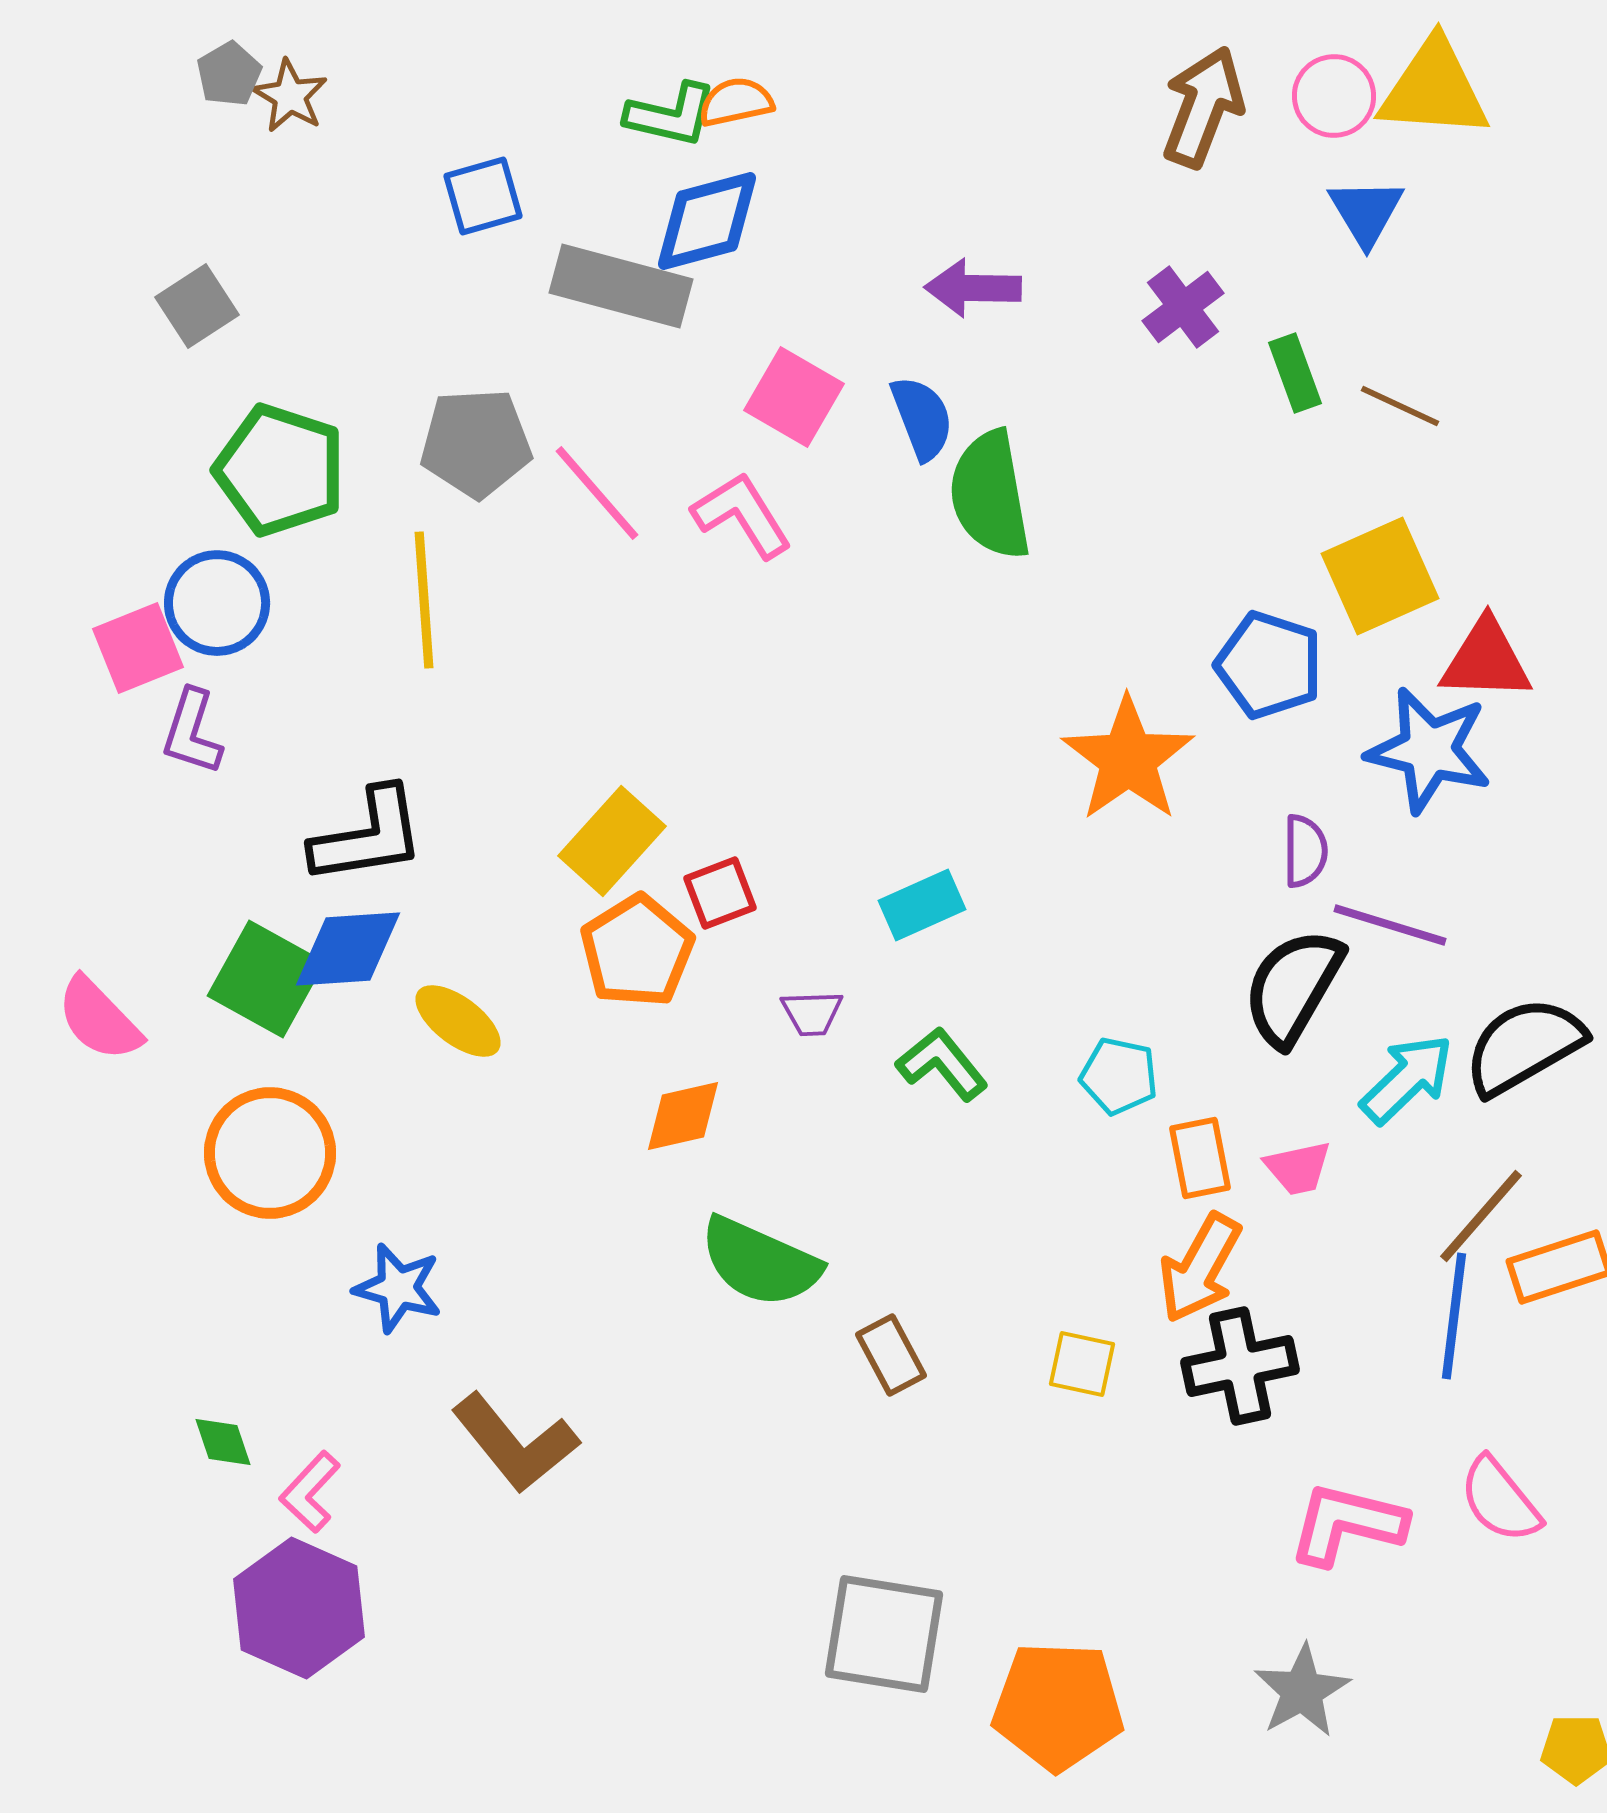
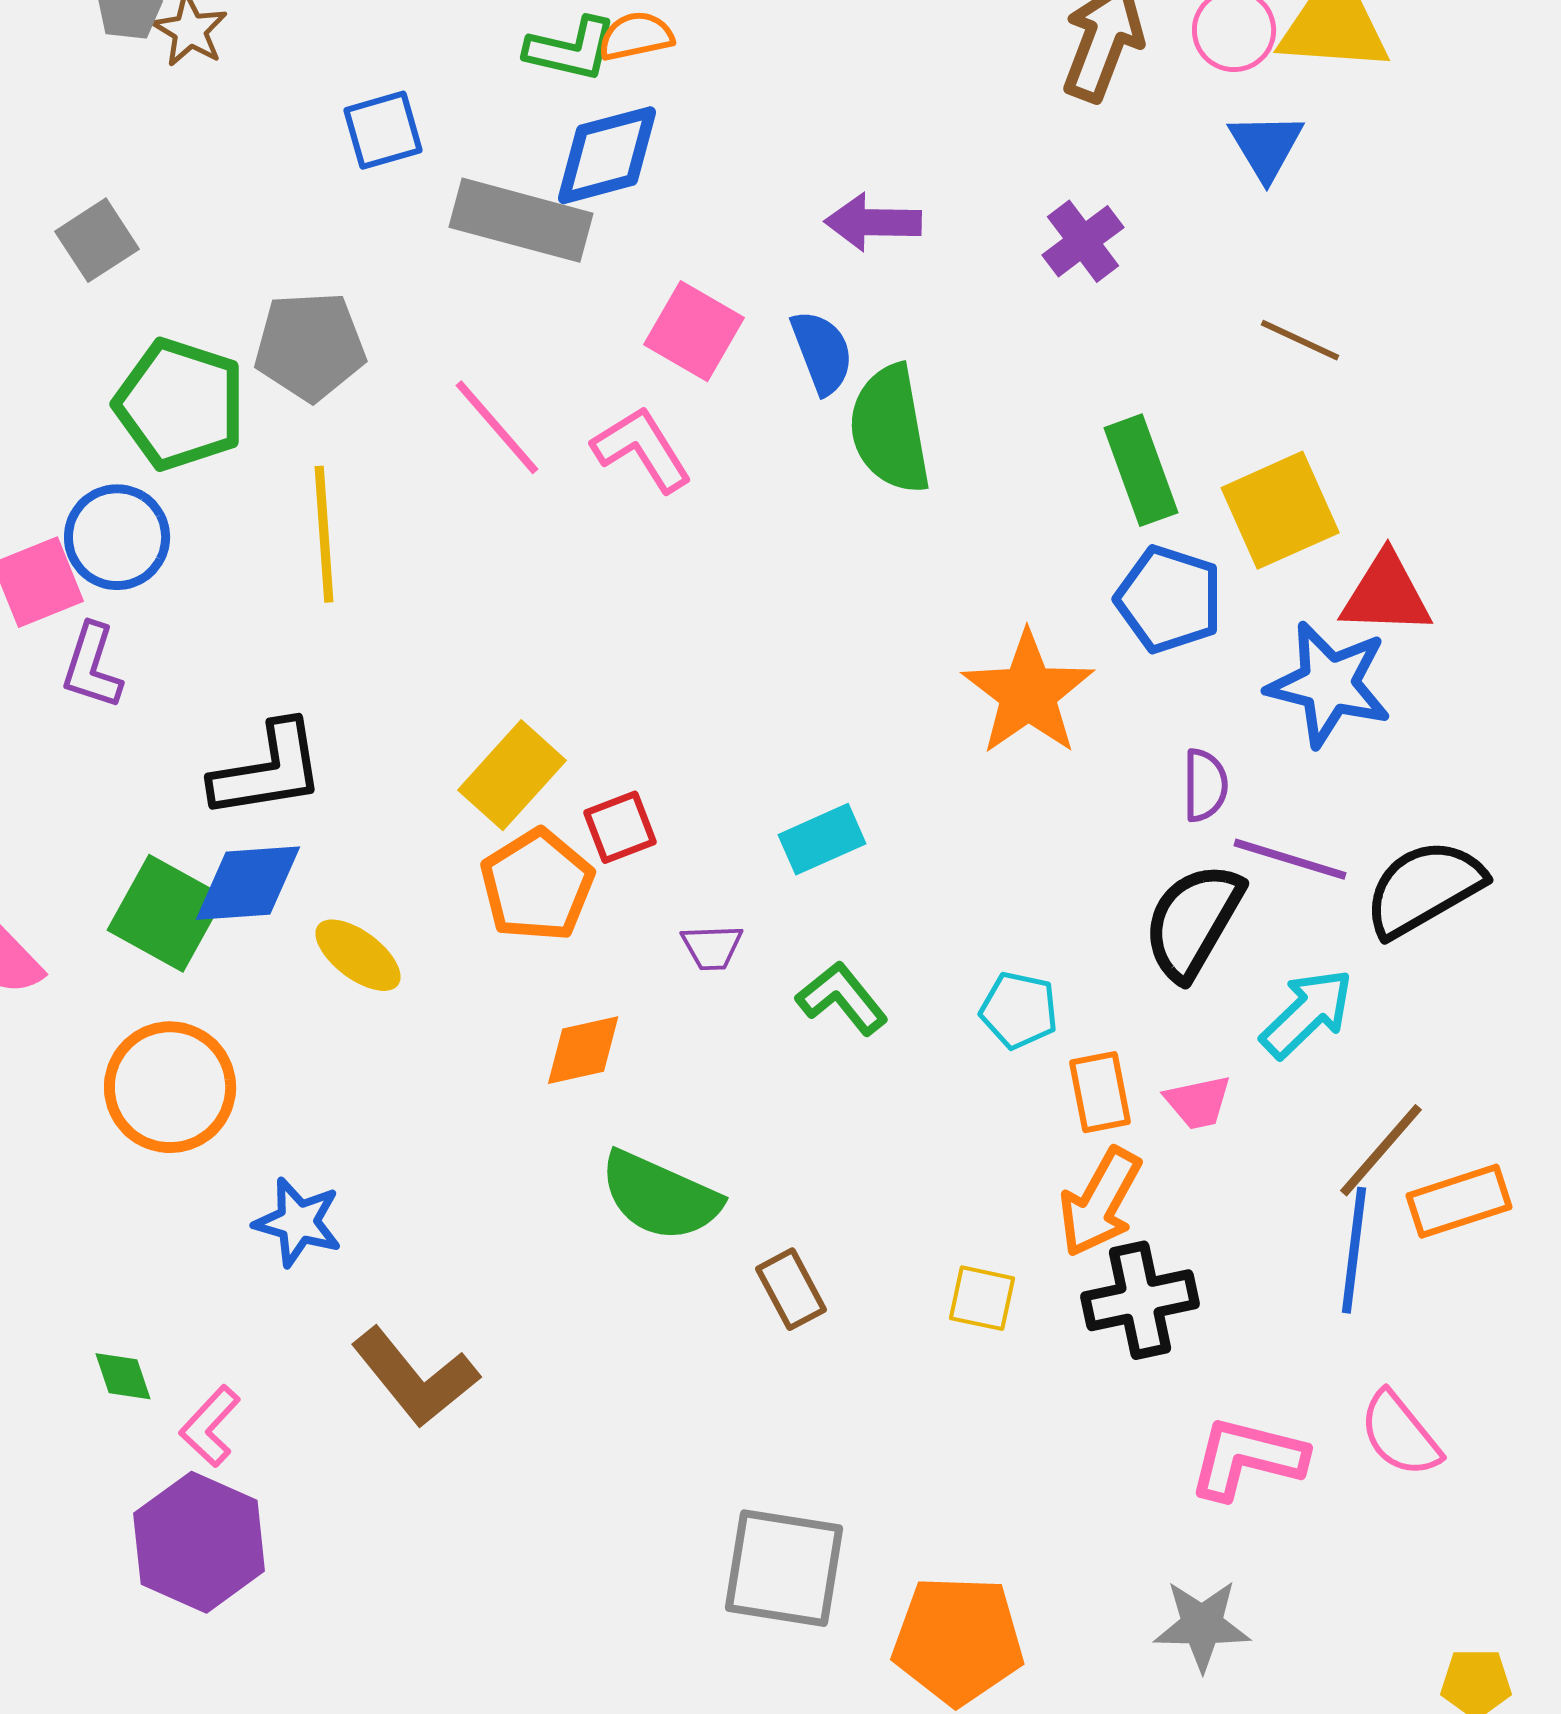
green rectangle: (1295, 373) -> (1141, 470), moved, size x1.4
gray pentagon: (476, 443) -> (310, 346), moved
black semicircle: (1524, 1046) -> (1424, 888), moved
gray star: (1302, 1691) -> (1202, 1625), turned 30

